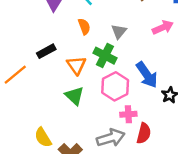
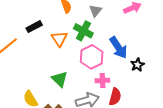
green triangle: (74, 96) -> (60, 79), moved

